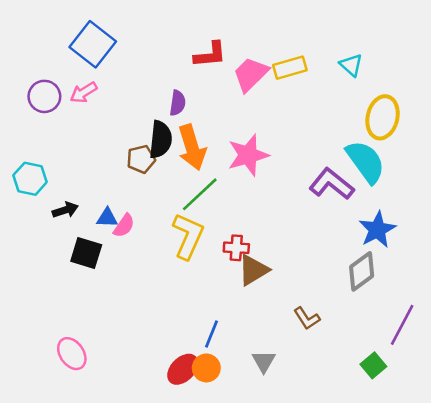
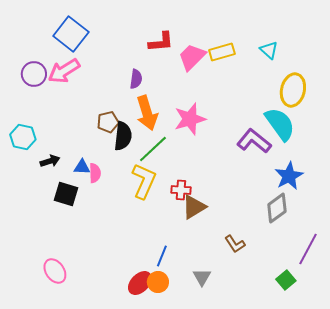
pink arrow: (84, 92) -> (64, 71), size x1.5
black semicircle: (161, 139) -> (123, 136), moved
pink semicircle: (124, 226) -> (95, 173), turned -36

